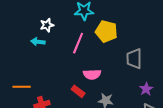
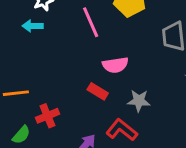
pink line: (78, 43) -> (91, 22), turned -40

